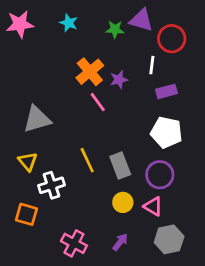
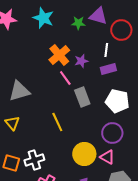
cyan star: (69, 23) -> (43, 18), size x1.5
purple rectangle: (166, 91) -> (108, 69), moved
gray rectangle: (120, 165) -> (82, 97), moved
white cross: (52, 185) -> (34, 160), moved
yellow circle: (123, 202) -> (84, 154), size x1.5

